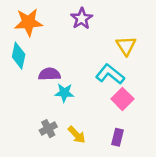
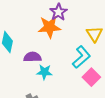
orange star: (28, 22) -> (49, 27), moved
cyan L-shape: (110, 74) -> (81, 57), turned 100

